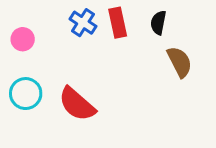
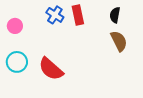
black semicircle: (158, 23) -> (115, 15), moved

